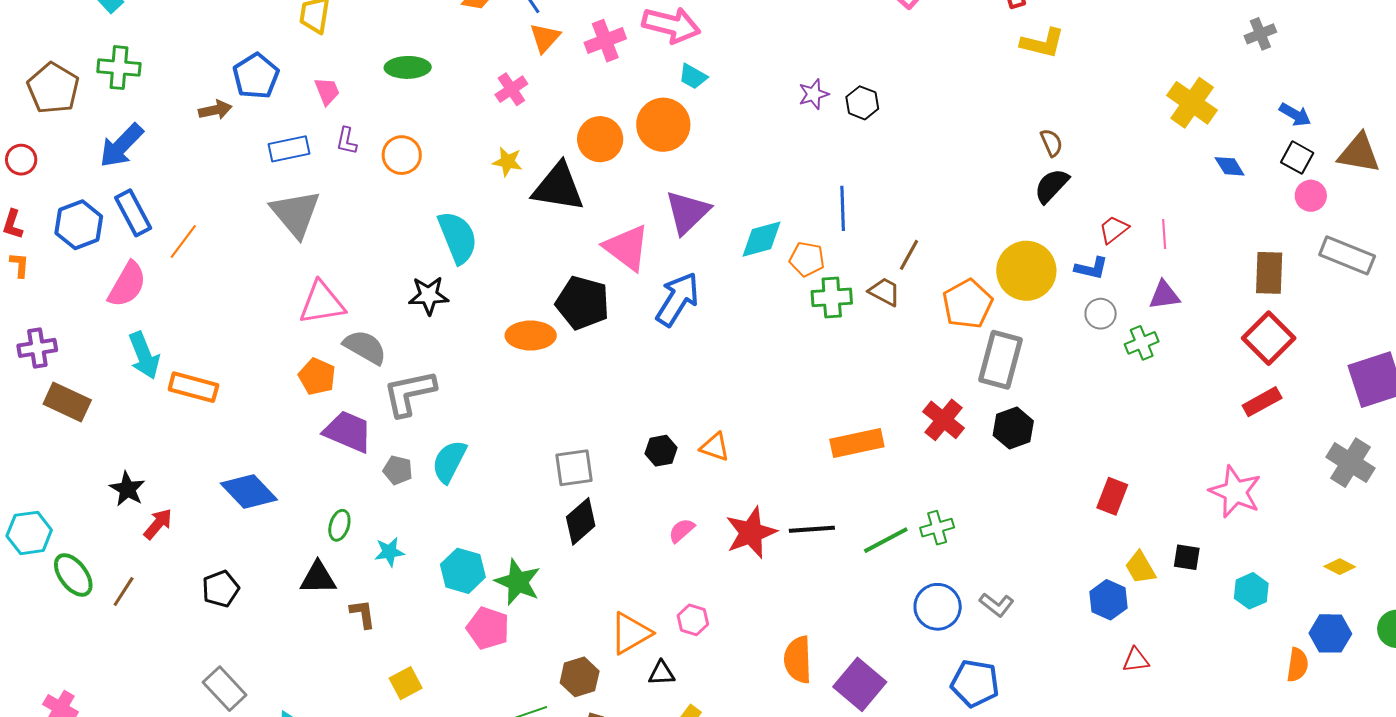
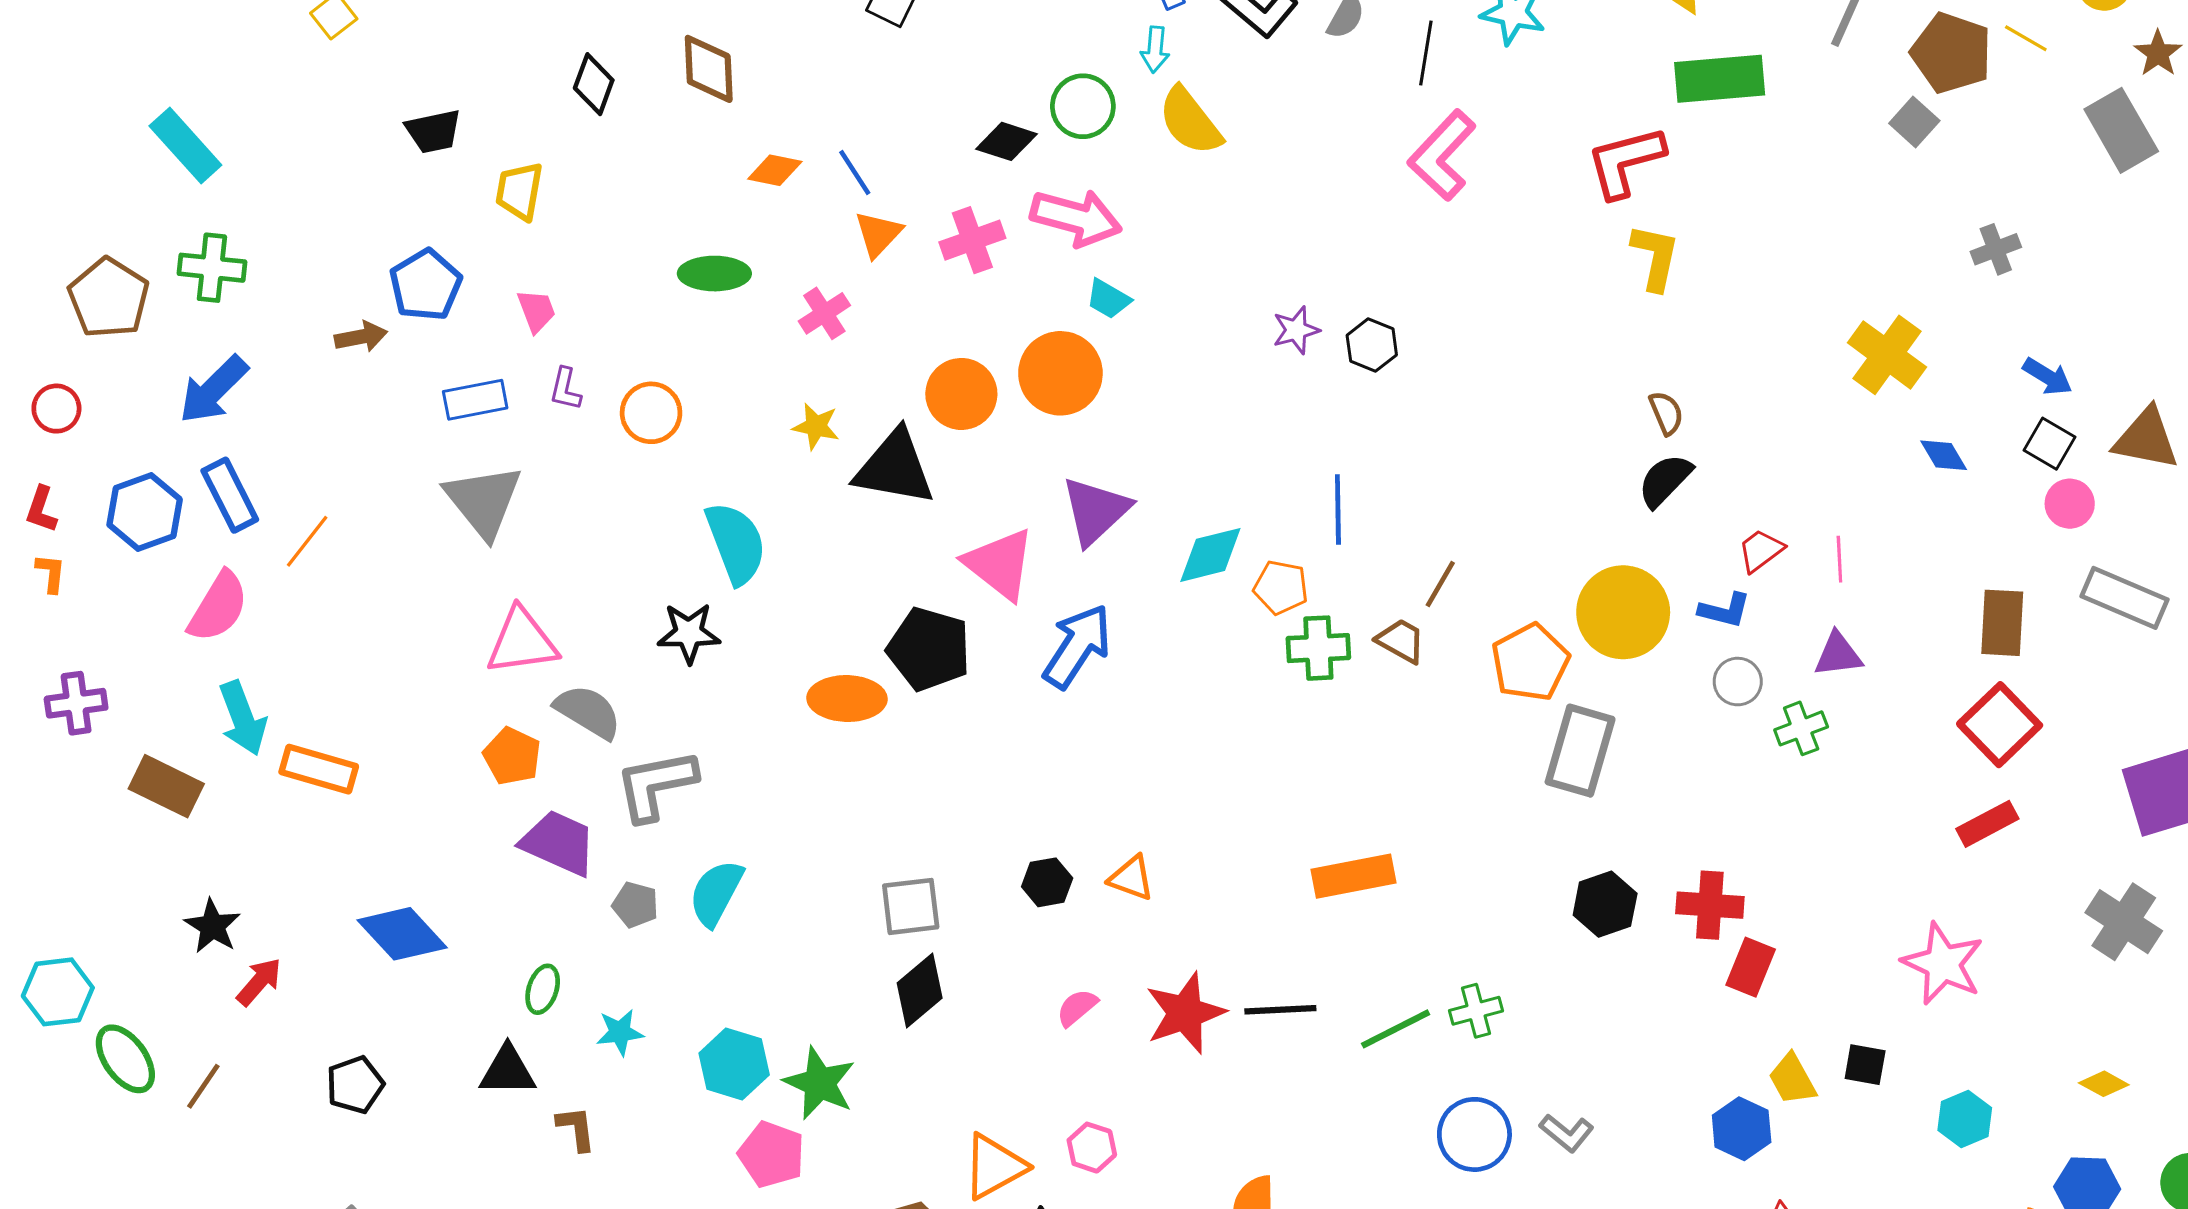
yellow L-shape: (1042, 43) -> (1655, 257), turned -93
green ellipse: (408, 67) -> (714, 274), moved
brown rectangle: (67, 402) -> (166, 786), moved
red cross: (944, 420) -> (1710, 905), moved, turned -36
black hexagon: (1013, 428) -> (1605, 904), moved

